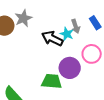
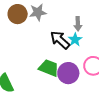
gray arrow: (76, 26) -> (78, 24), moved
green trapezoid: (52, 81) -> (49, 68), moved

